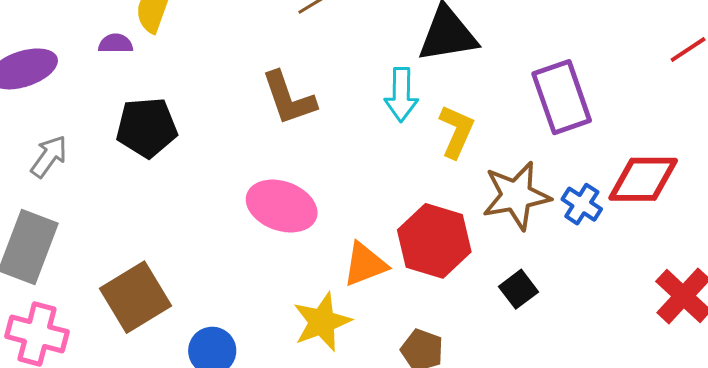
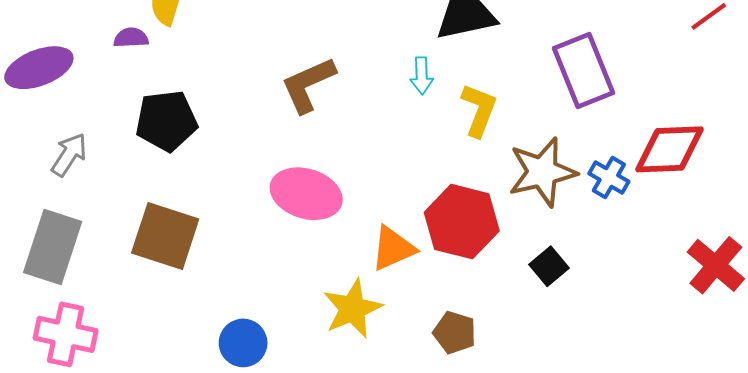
cyan arrow: (401, 95) -> (422, 76), size x0.7
brown L-shape: (289, 98) -> (308, 85), turned 88
brown square: (135, 297) -> (165, 236), moved, turned -38

